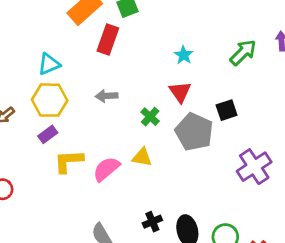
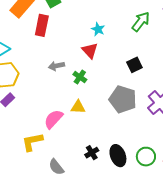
red triangle: (180, 92) -> (90, 51), moved
gray arrow: (107, 96) -> (56, 66), moved
gray pentagon: (194, 132) -> (123, 99), moved
yellow L-shape: (69, 161) -> (32, 142), moved

